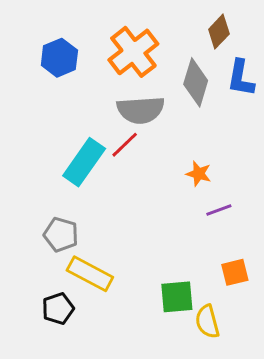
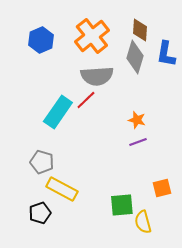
brown diamond: (219, 32) -> (140, 30), moved, turned -40
purple line: (219, 210) -> (138, 142), moved

